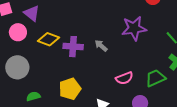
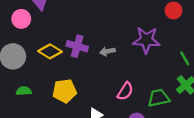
yellow diamond: (49, 39) -> (50, 51), moved
gray arrow: (101, 46) -> (107, 51), turned -64
pink semicircle: (124, 78) -> (125, 91), turned -48

